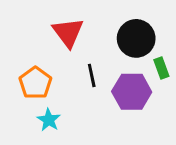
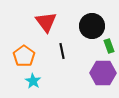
purple hexagon: (132, 92) -> (103, 73), moved

